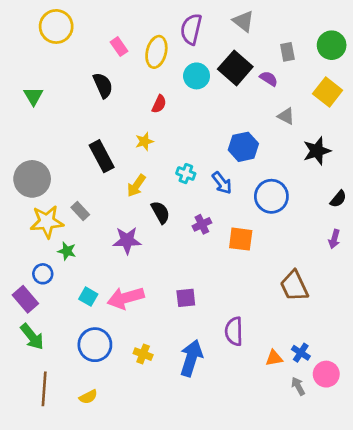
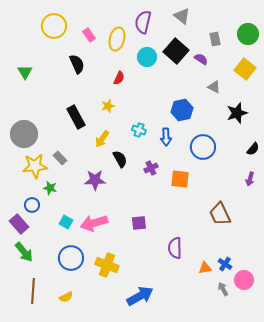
yellow circle: (56, 26) -> (54, 26), moved
blue arrow: (222, 183) -> (166, 137), turned 36
yellow cross: (143, 354) -> (107, 265), size x1.6
blue arrow: (191, 358) -> (140, 296), moved, turned 44

